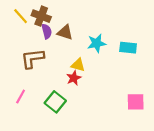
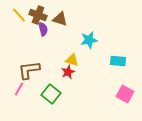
brown triangle: (65, 32) -> (60, 19), moved
cyan rectangle: (128, 48) -> (118, 61), moved
brown L-shape: (32, 58) -> (29, 70), moved
pink square: (136, 102) -> (125, 94), turned 30

